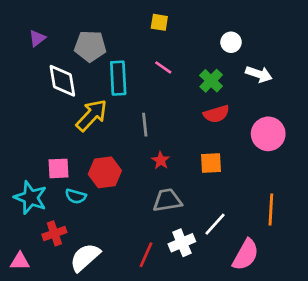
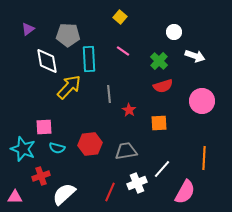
yellow square: (159, 22) -> (120, 17), turned 32
red star: (161, 160) -> (129, 110), moved
red hexagon: (105, 172) -> (90, 144), moved

